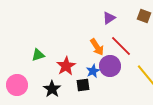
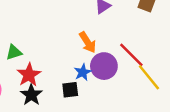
red line: (121, 46) -> (131, 55), moved
red star: (66, 66) -> (29, 75), moved

